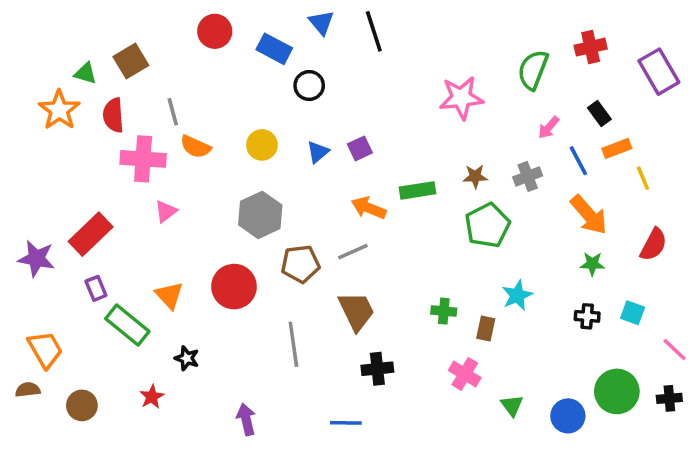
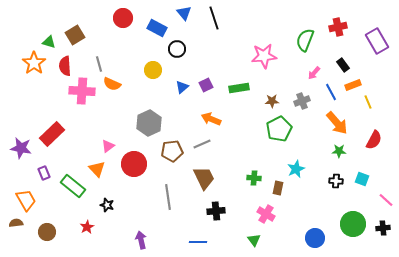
yellow circle: (262, 145) -> (153, 70), moved
green rectangle: (418, 190) -> (239, 88), moved
pink triangle: (166, 211) -> (108, 146), moved
purple rectangle: (96, 288) -> (44, 173), moved
green triangle: (512, 405) -> (254, 240), moved
blue circle: (568, 416) -> (315, 238), moved

